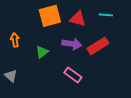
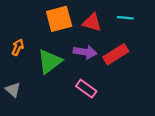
orange arrow: (15, 40) -> (18, 47), turned 32
green triangle: (42, 52) -> (50, 61), size x1.6

